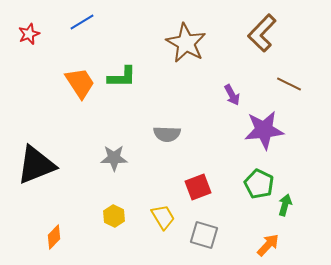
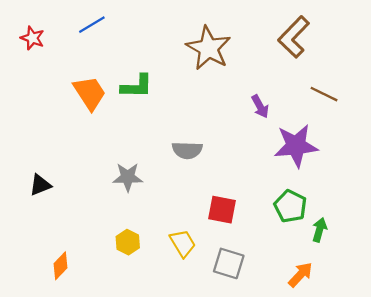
red star: (29, 34) -> (32, 38), turned -30
black triangle: (36, 165) -> (40, 185), size x0.5
red square: (198, 187) -> (222, 210), turned 32

